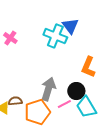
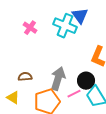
pink cross: (10, 38) -> (30, 28), moved
brown semicircle: (15, 101) -> (25, 77), moved

